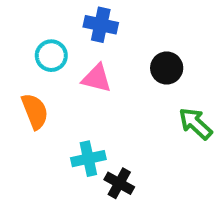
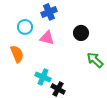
blue cross: (101, 25) -> (49, 12), turned -35
cyan cross: (88, 159) -> (43, 77), turned 35

